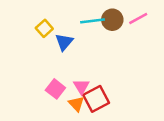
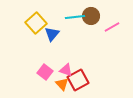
pink line: (138, 18) -> (112, 27), moved
yellow square: (44, 28) -> (36, 23), size x1.5
pink triangle: (81, 86) -> (66, 70), turned -40

